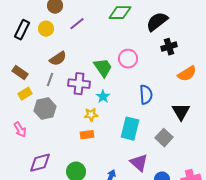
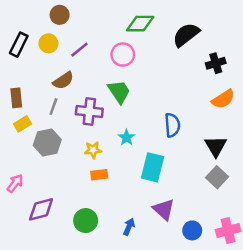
purple line: (77, 24) -> (79, 50), moved
black cross: (169, 47) -> (216, 63), moved
pink circle: (128, 59) -> (123, 55), moved
brown rectangle: (20, 73) -> (16, 98), turned 49
cyan star: (103, 97) -> (127, 138), moved
yellow star: (91, 115) -> (93, 150), moved
pink arrow: (20, 130) -> (15, 183), moved, turned -112
gray square: (164, 138) -> (217, 177), moved

